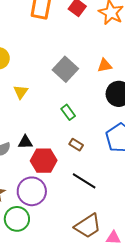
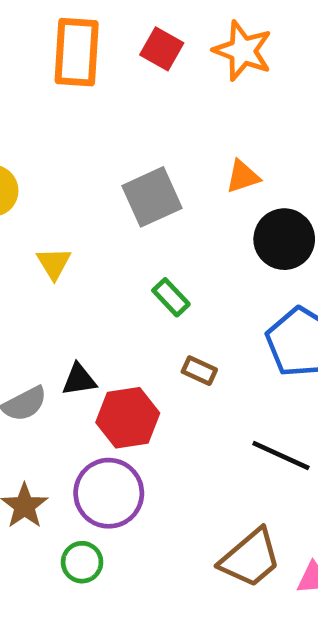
gray square: (65, 69) -> (152, 197), turned 30
black line: (84, 181) -> (281, 456), moved
green circle: (17, 219) -> (82, 562), size x0.7

